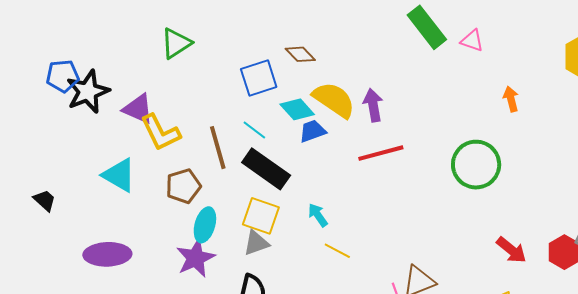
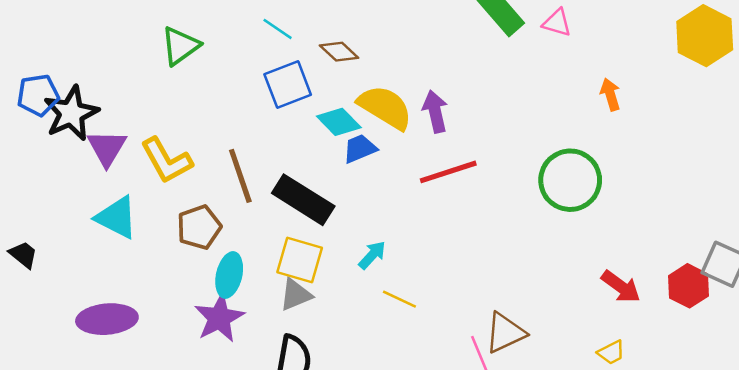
purple triangle: (138, 109) -> (107, 148), moved, turned 40
cyan line: (254, 130) -> (278, 29), moved
cyan arrow: (318, 215) -> (372, 255), turned 80

